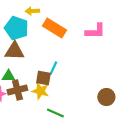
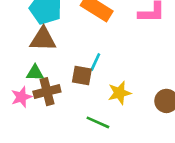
yellow star: (40, 91) -> (119, 93), moved, turned -30

